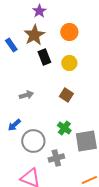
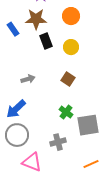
brown star: (34, 35) -> (36, 19), turned 30
blue arrow: (14, 125) -> (16, 109), size x1.5
gray circle: (33, 141) -> (17, 135), moved

